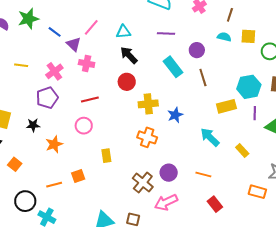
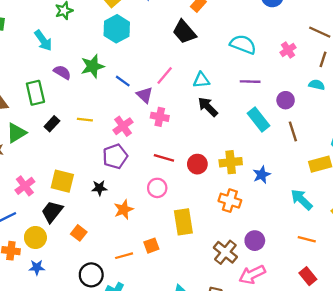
red circle: (127, 82) -> (197, 164), moved
red line: (90, 99) -> (164, 158), turned 30
yellow rectangle: (106, 156) -> (183, 222), size x1.6
orange line: (203, 175) -> (307, 239), moved

